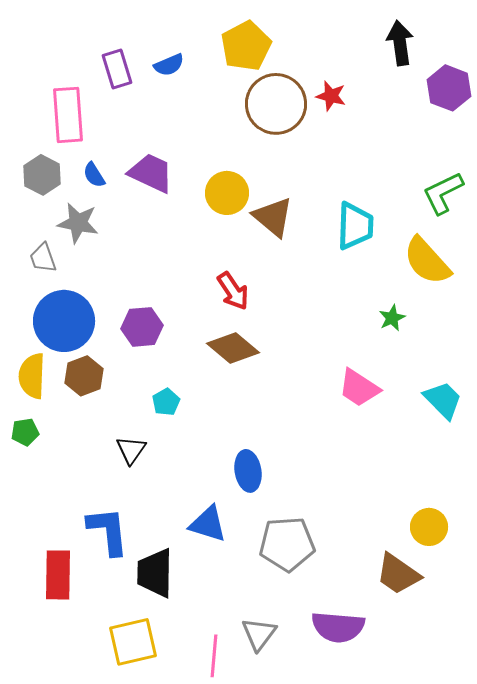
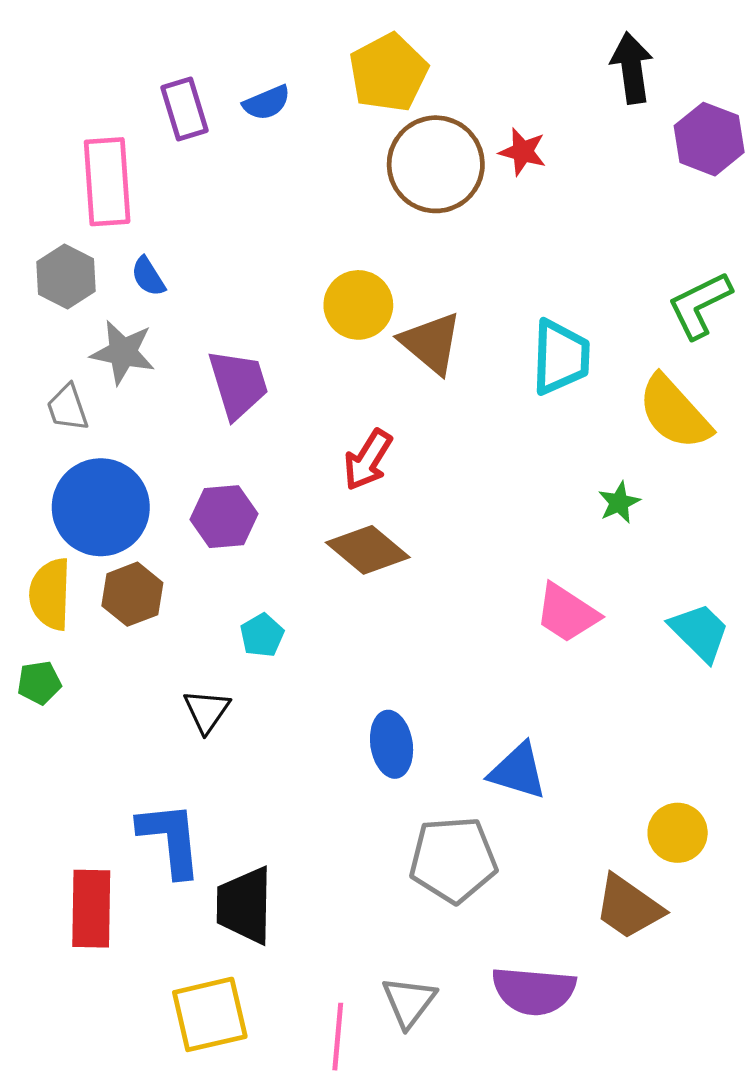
purple trapezoid: (151, 173) -> (238, 384), moved, turned 48
red arrow: (233, 291) -> (368, 460), turned 66
blue triangle: (208, 524) -> (518, 771), moved

